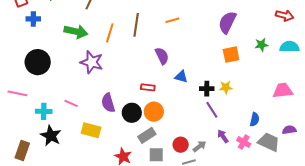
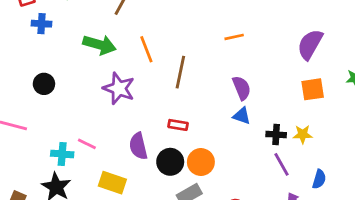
brown line: (136, 25) -> (180, 72), moved
orange line: (110, 33) -> (146, 49), turned -42
purple semicircle: (162, 56) -> (242, 88), moved
black circle: (38, 62) -> (44, 84), size x0.6
red rectangle: (148, 87) -> (178, 125), moved
cyan cross: (44, 111) -> (62, 154), moved
blue semicircle: (255, 119) -> (319, 179), moved

